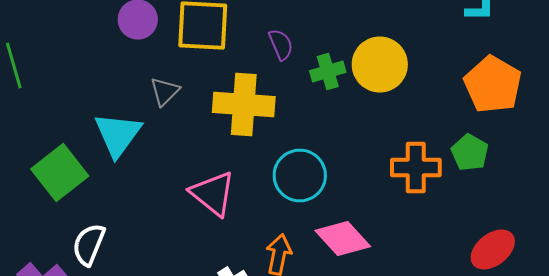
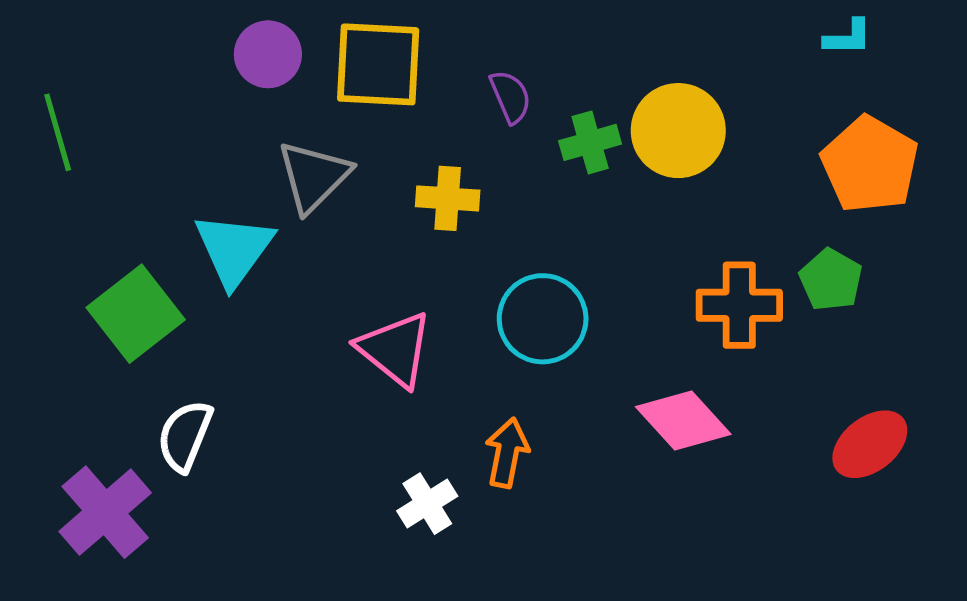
gray triangle: (165, 92) -> (314, 176), size x1.5
yellow cross: (244, 104) -> (448, 198), size x0.6
pink diamond: (343, 238) -> (683, 421), moved

